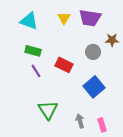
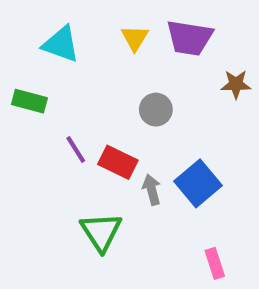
green rectangle: (33, 51) -> (29, 101), moved
gray circle: (93, 52) -> (156, 110), moved
red rectangle: (64, 65) -> (118, 162), moved
gray arrow: (80, 121) -> (152, 190), moved

